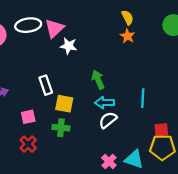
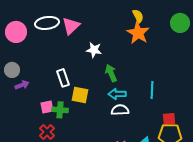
orange star: (128, 36) -> (138, 33), size x1.6
white star: (69, 46) -> (94, 50), moved
white semicircle: (108, 120) -> (120, 110), turned 36
green cross: (61, 128) -> (60, 110), moved

